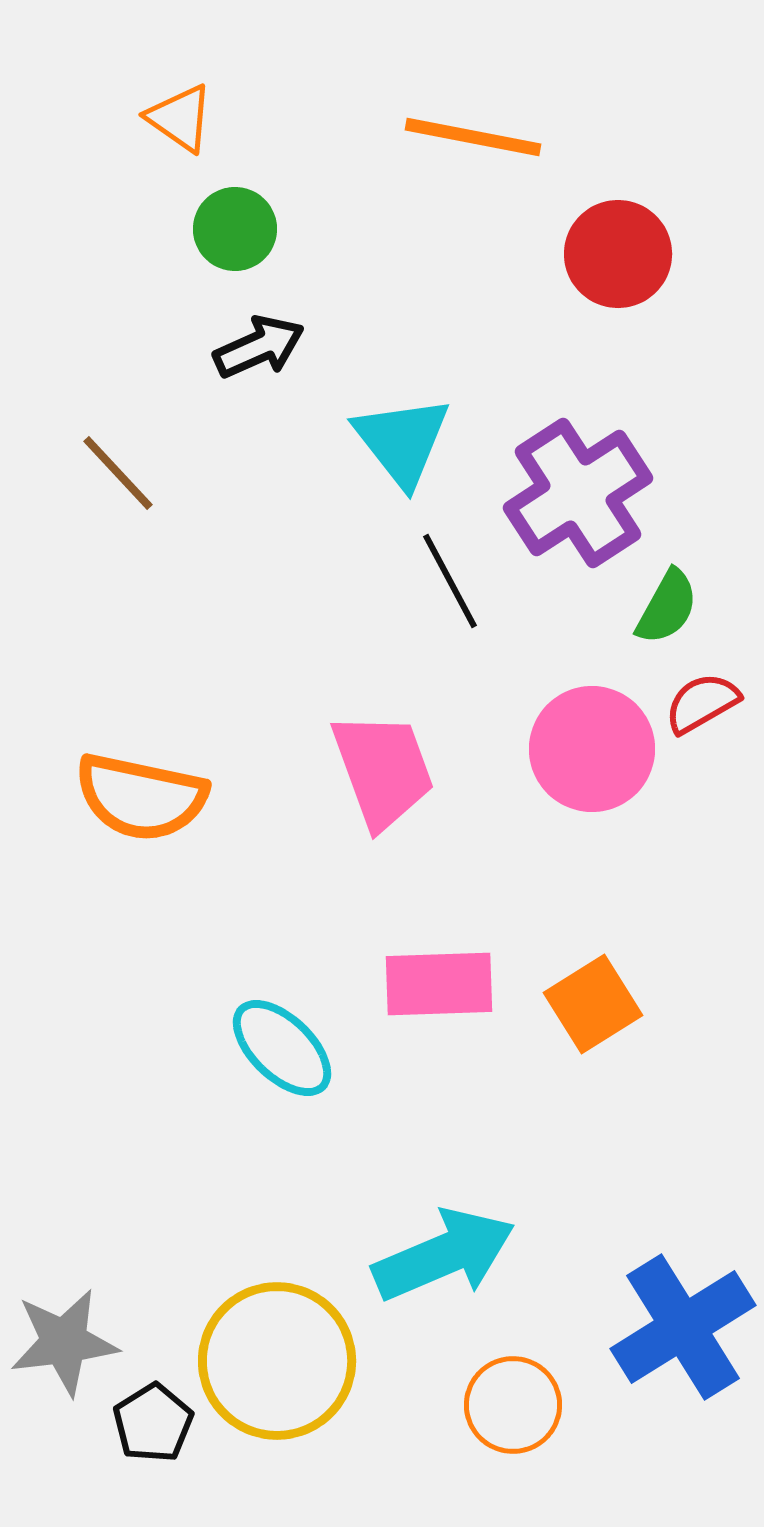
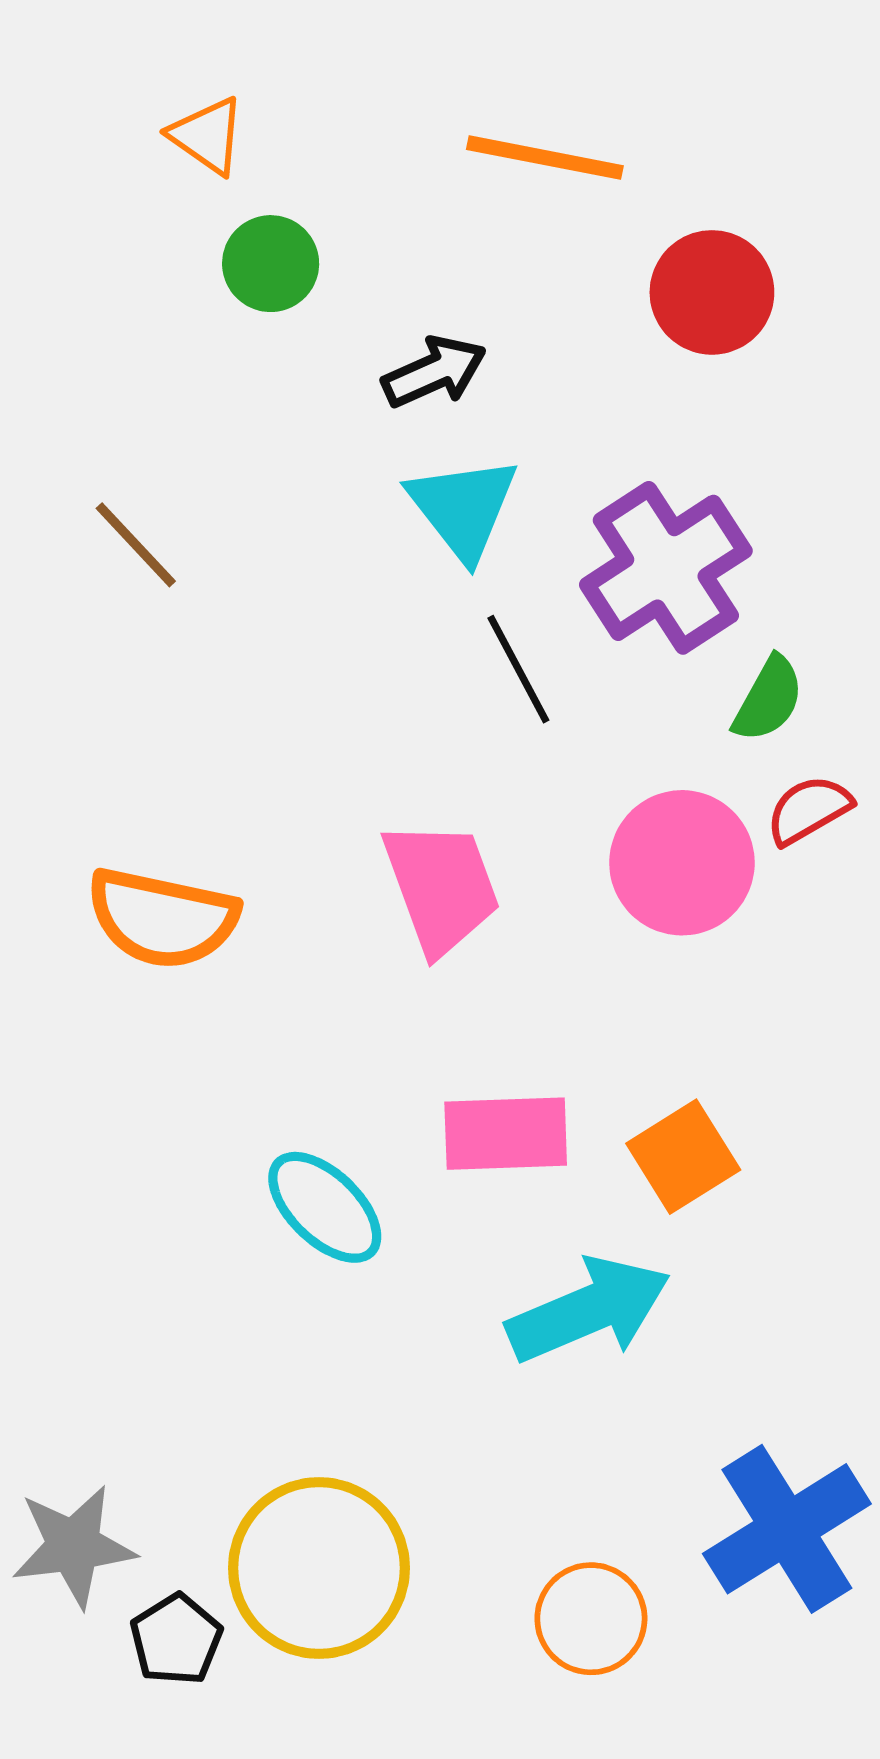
black arrow: (259, 347) -> (434, 372), moved
cyan arrow: (444, 1255) -> (589, 1310), moved

